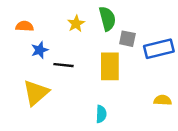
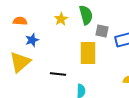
black line: (63, 65) -> (58, 74), moved
yellow triangle: (36, 93) -> (20, 62), moved

